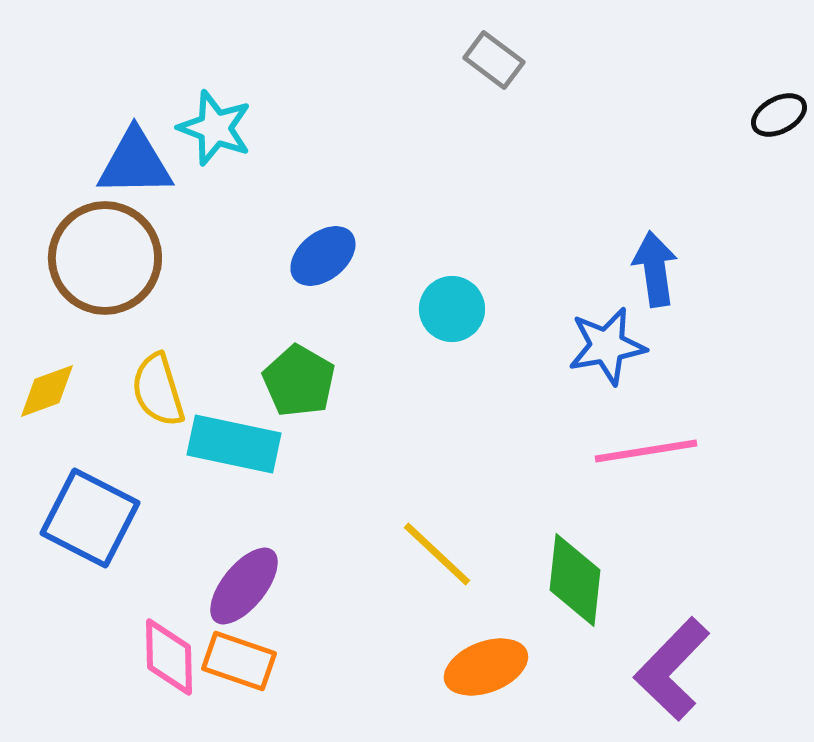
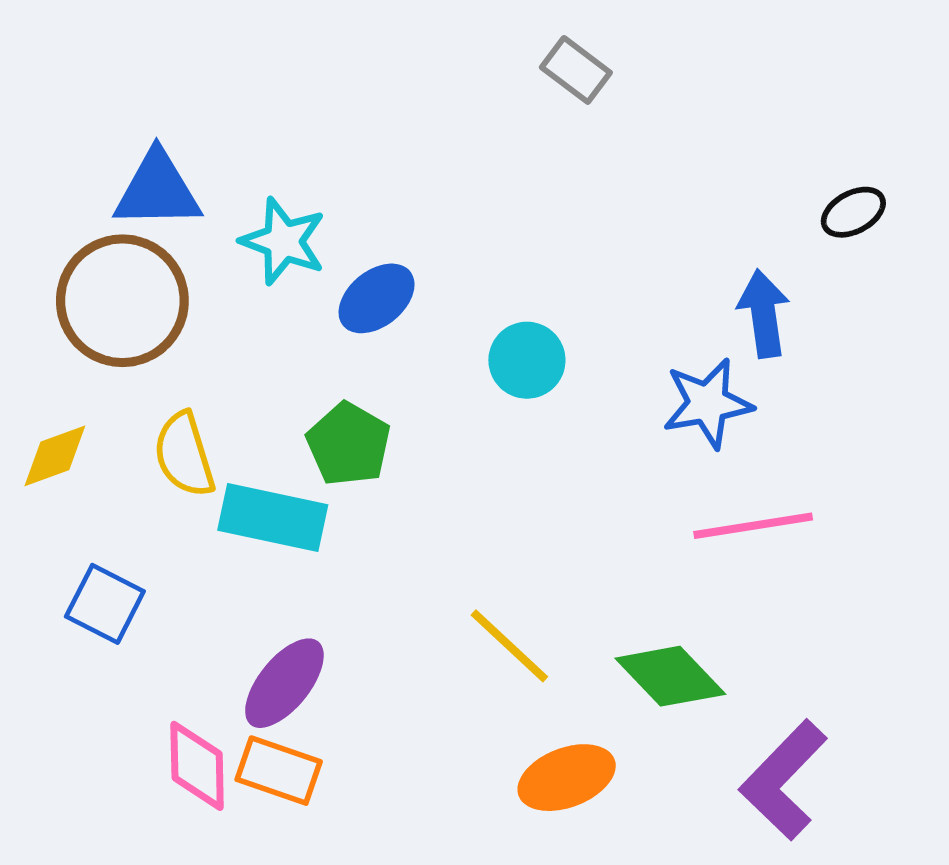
black ellipse: (779, 115) -> (853, 212), moved
cyan star: (215, 128) -> (283, 241), moved
blue square: (90, 518) -> (105, 604), size x0.7
green diamond: (575, 580) -> (670, 676), turned -50

